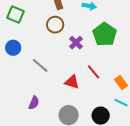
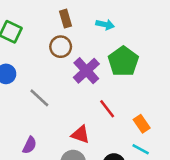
purple cross: (76, 43) -> (86, 71), size x1.5
red triangle: (72, 82) -> (81, 134), moved

